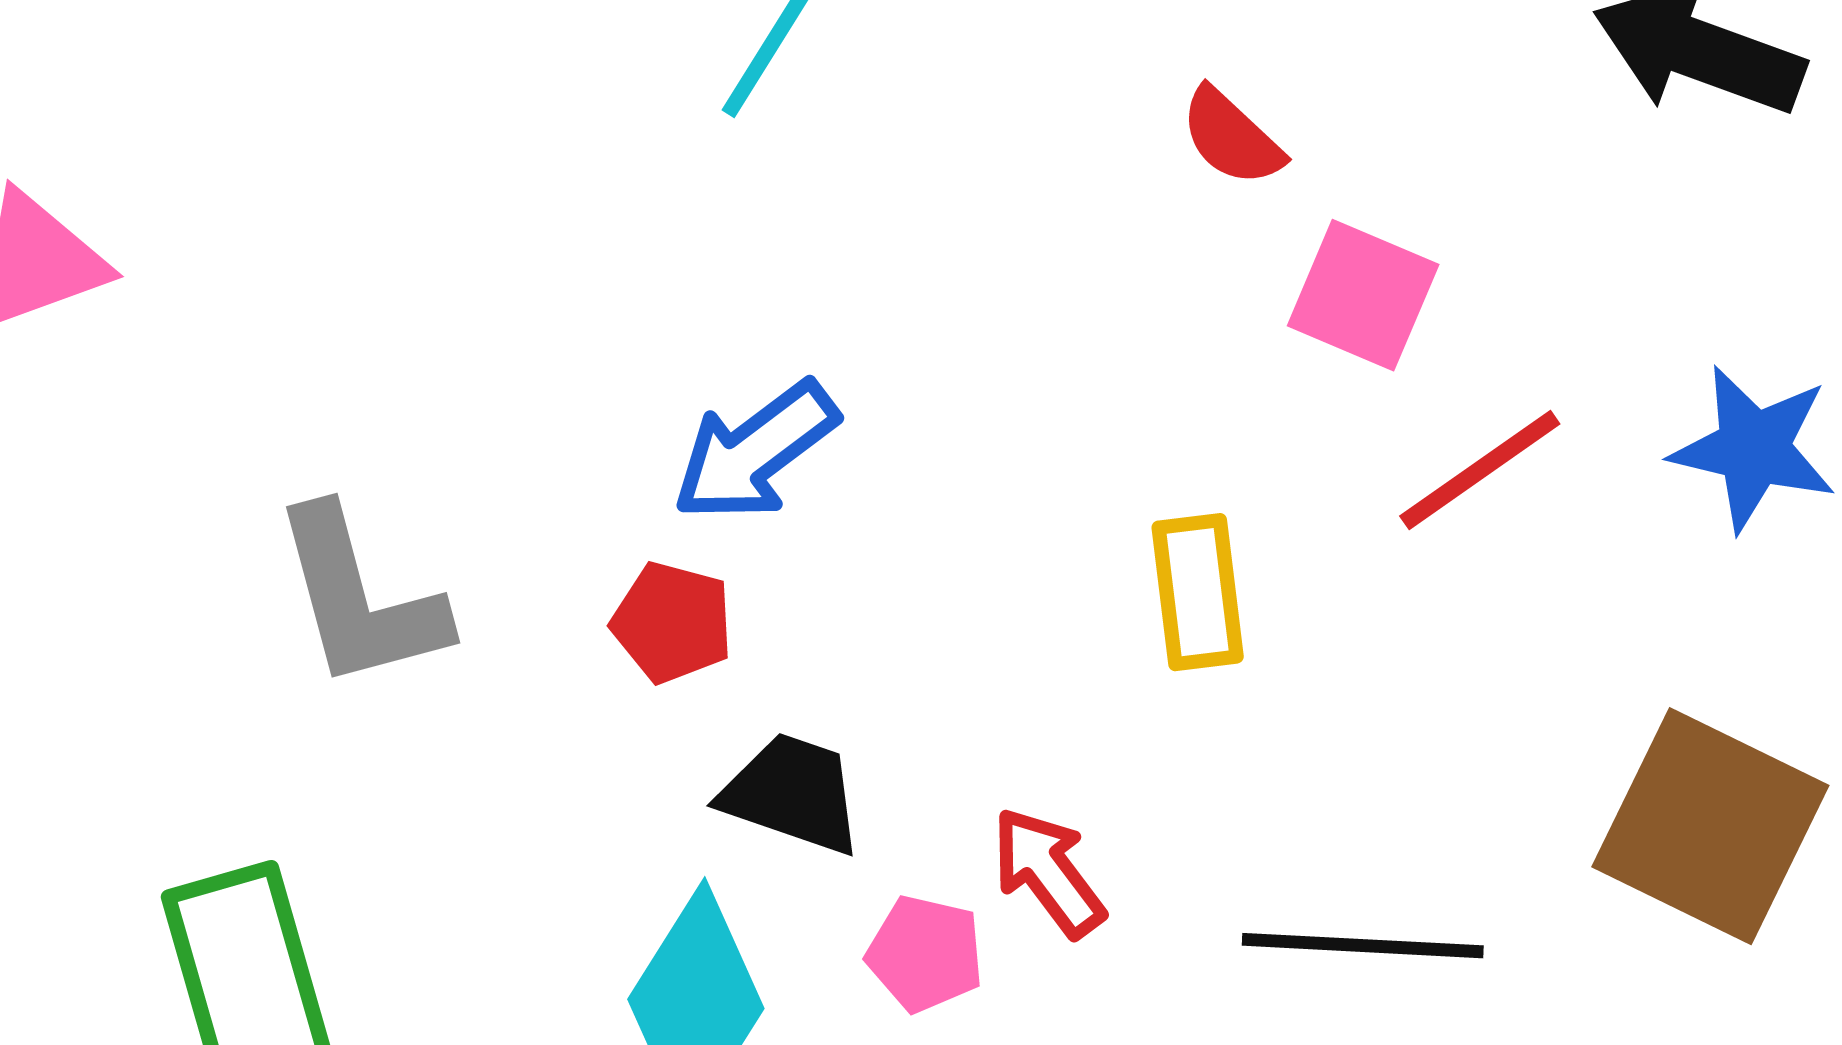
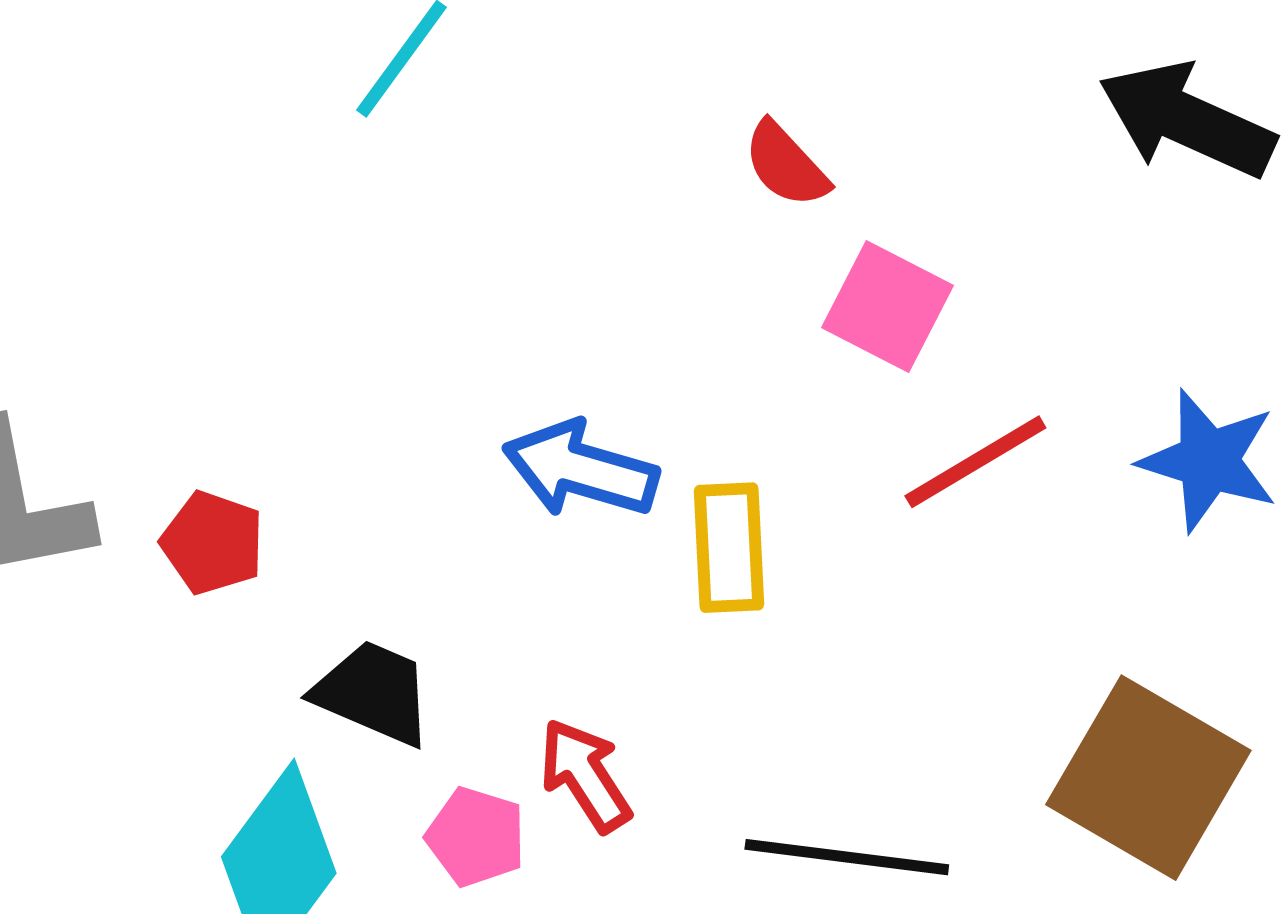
blue arrow: (755, 451) -> (580, 469), moved, turned 49
red pentagon: (672, 622) -> (213, 543), moved

